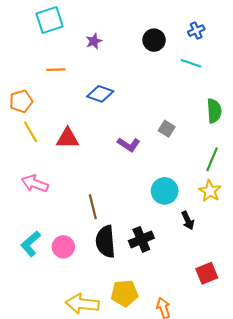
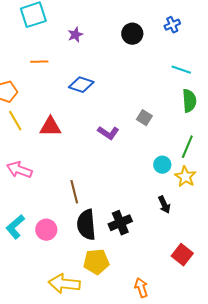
cyan line: (191, 63) -> (181, 70), moved
cyan circle: (165, 191) -> (162, 165), moved, size x0.7
red square: (207, 273) -> (182, 255), turned -30
yellow pentagon: (124, 293) -> (96, 262), moved

